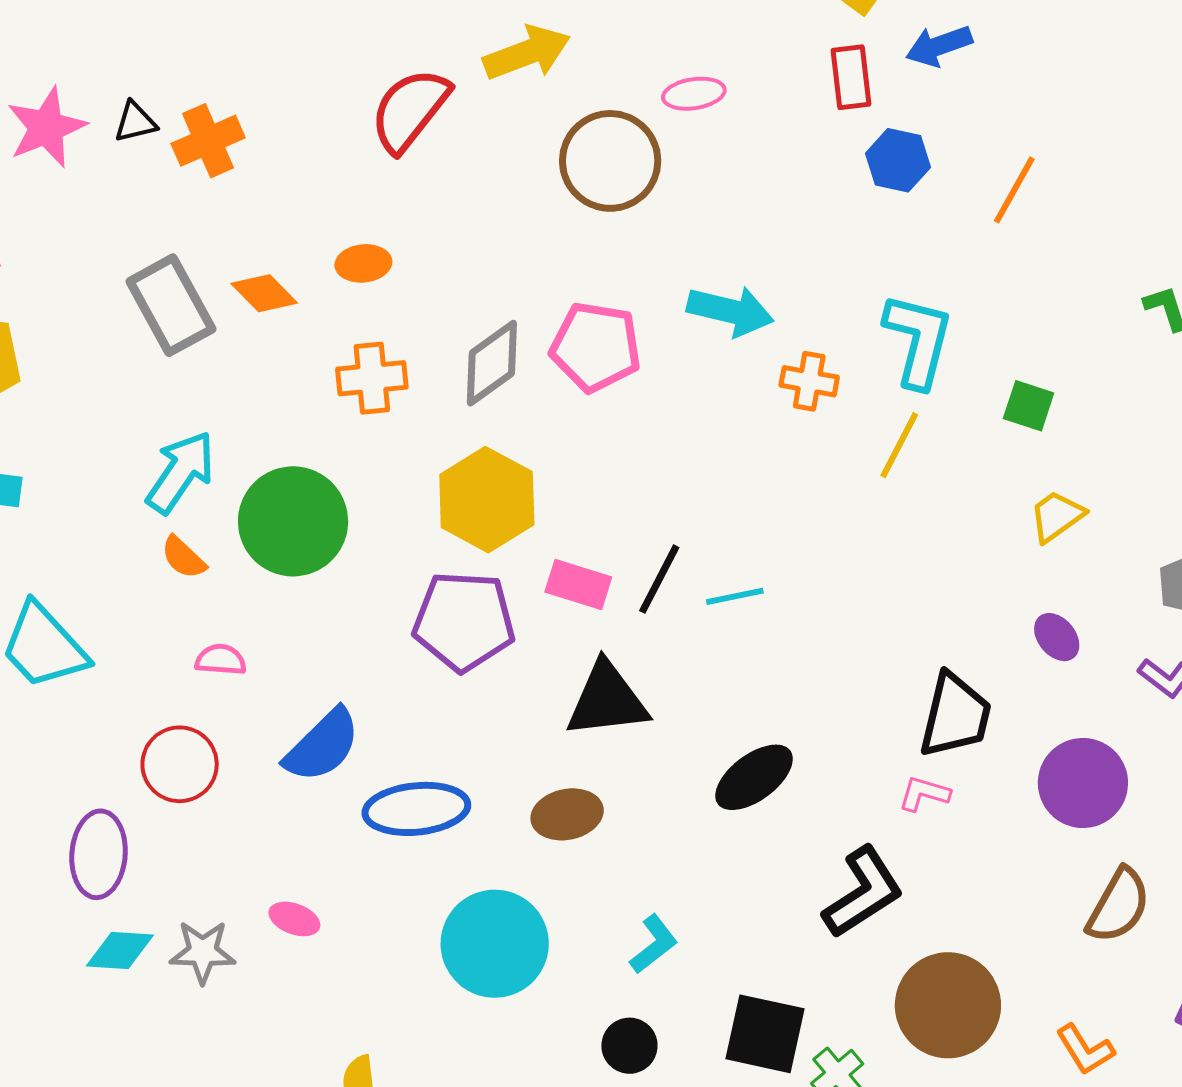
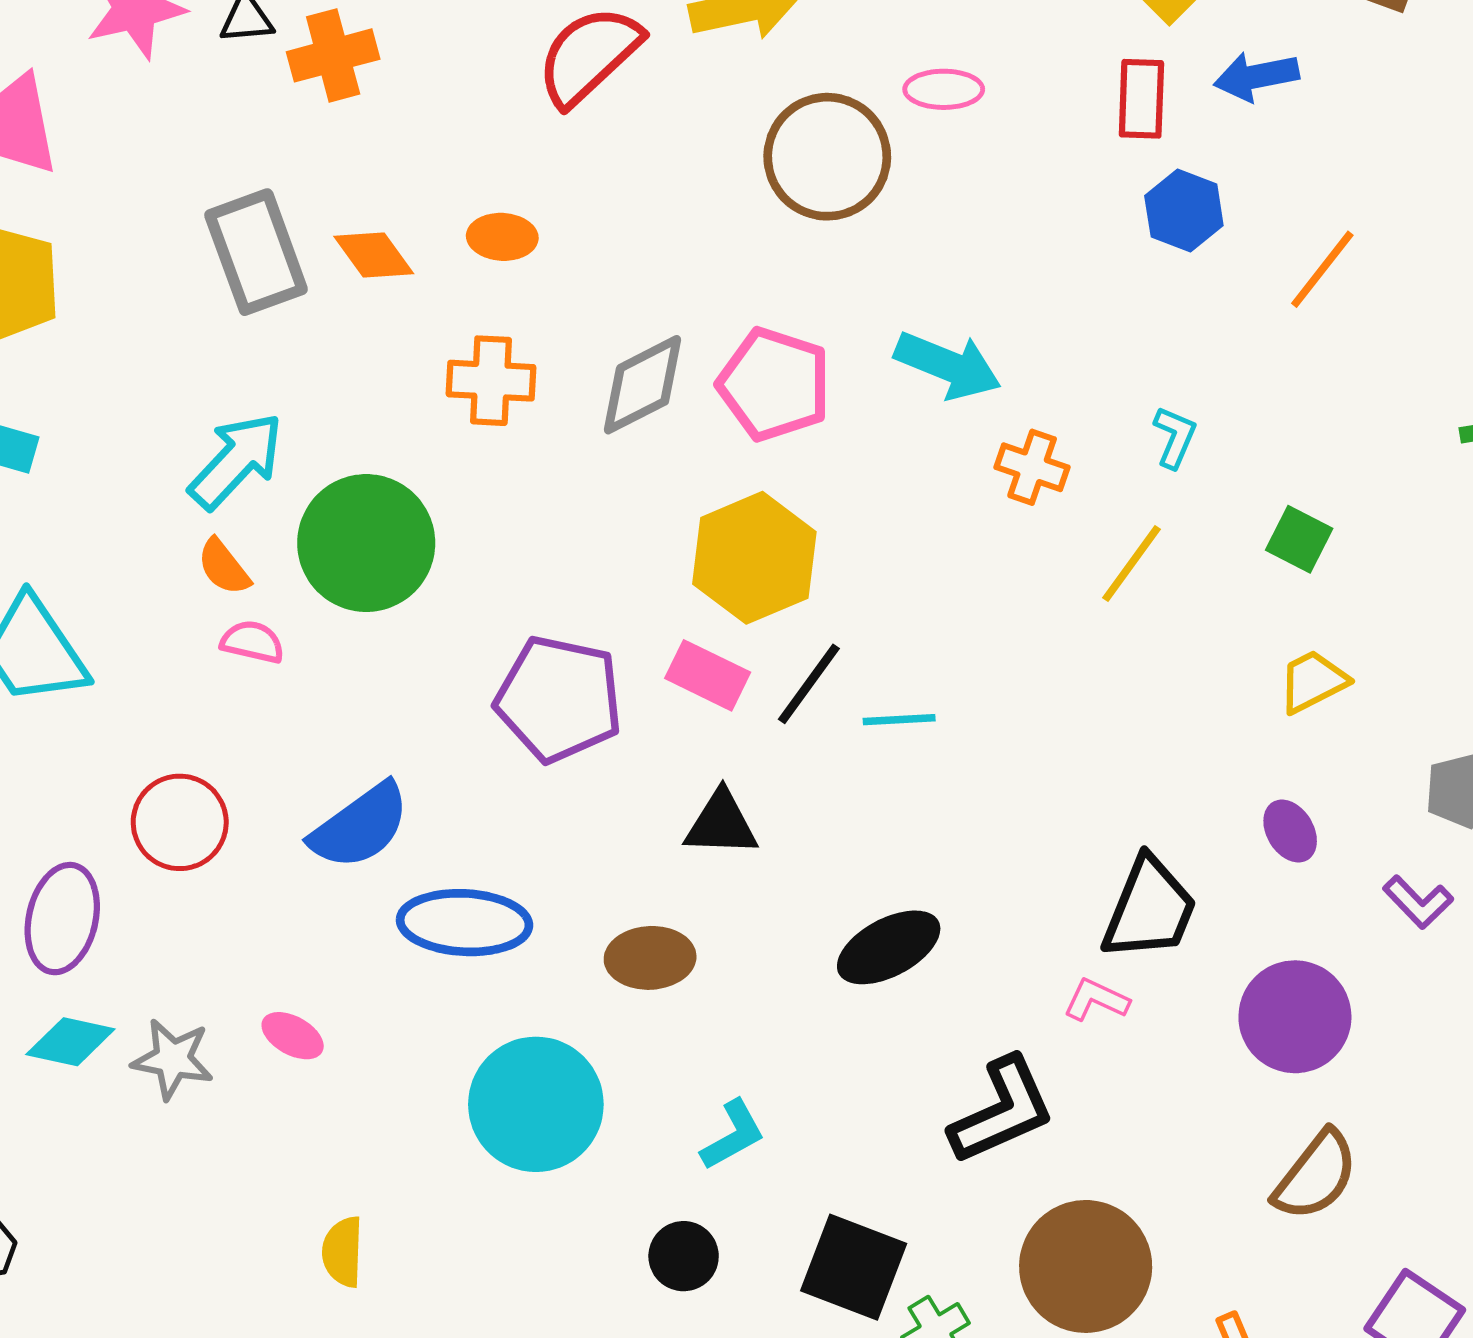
cyan L-shape: (918, 340) -> (1175, 437), size x0.5
yellow hexagon: (487, 500) -> (754, 558), moved
pink semicircle: (221, 660) -> (252, 642), moved
black triangle: (607, 700) -> (721, 824), size x0.7

